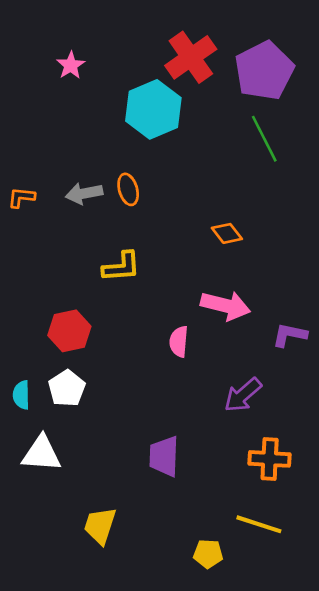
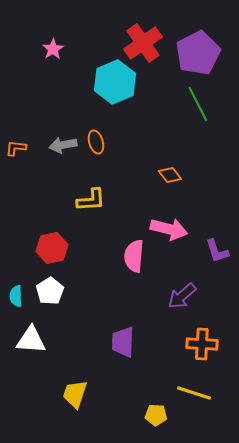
purple L-shape: (290, 335) -> (217, 251), turned -120
pink semicircle: (179, 342) -> (134, 256), size x1.4

